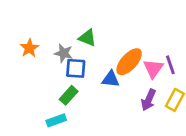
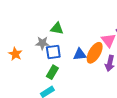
orange star: (29, 48) -> (15, 54), moved
orange ellipse: (129, 62) -> (95, 53), moved

